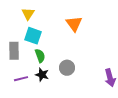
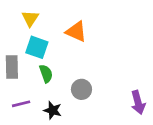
orange triangle: (74, 24) -> (76, 32), moved, turned -30
black star: (42, 75) -> (53, 110), moved

